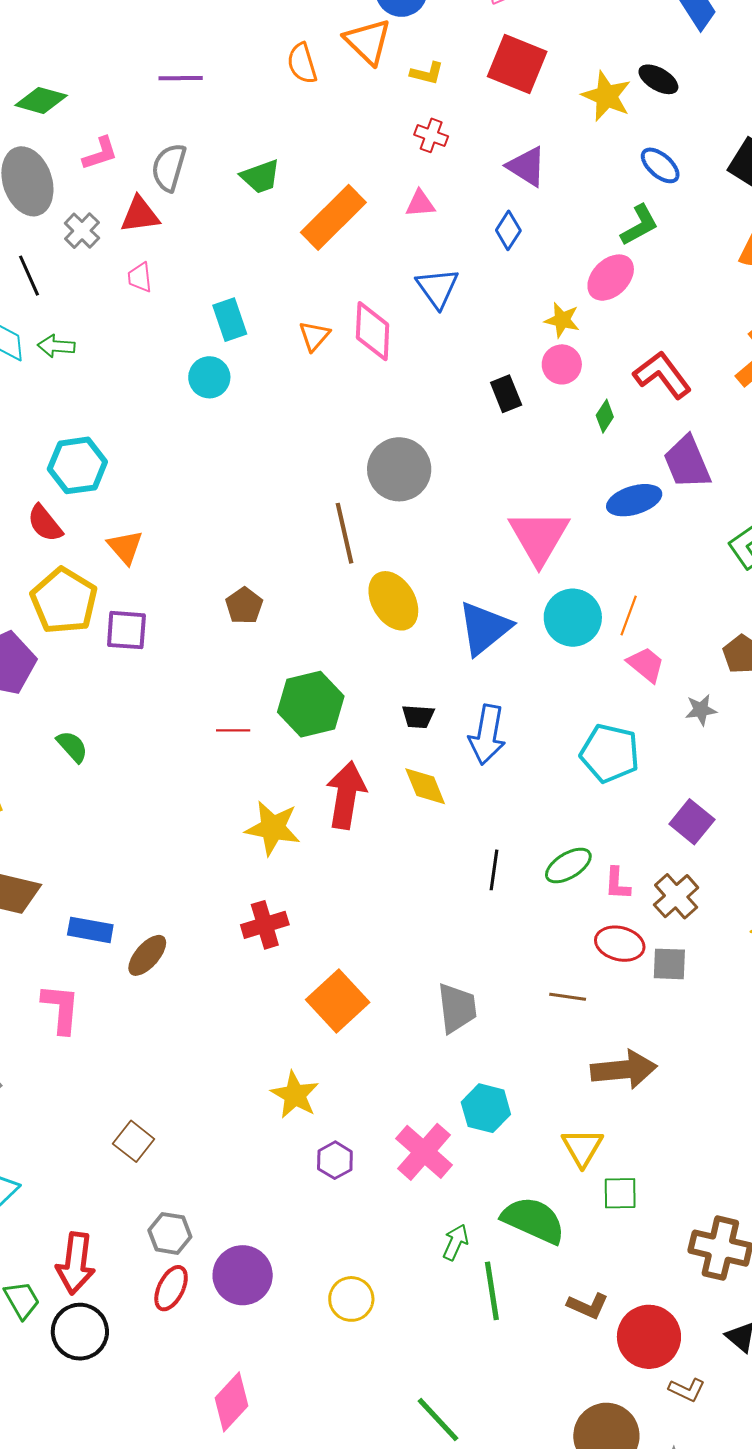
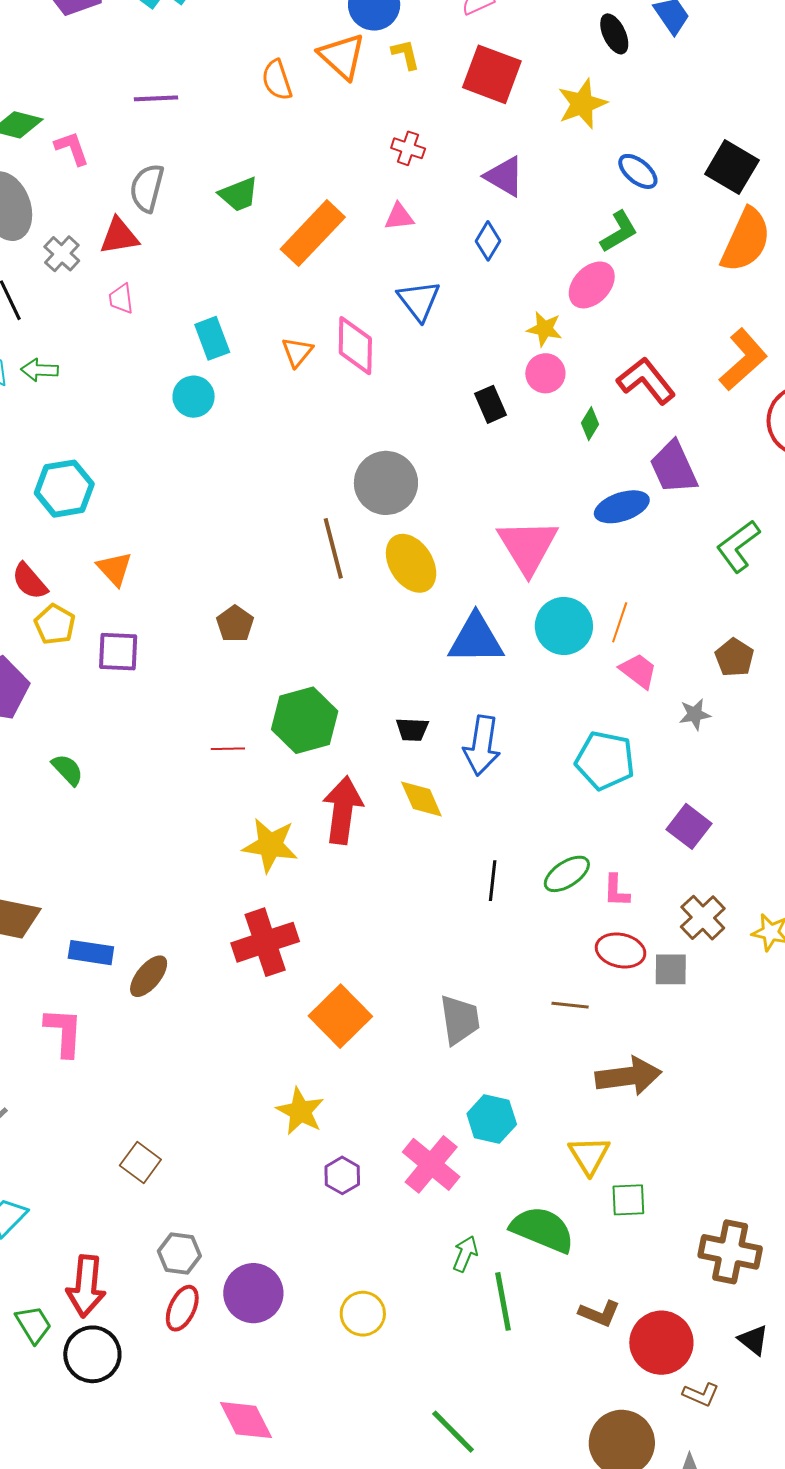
yellow L-shape: (427, 73) -> (406, 54), moved, turned -116
black ellipse: (658, 79) -> (614, 34), moved, turned 36
yellow star: (606, 96) -> (582, 104), turned 30
pink L-shape: (100, 153) -> (72, 148), moved, turned -90
red semicircle: (45, 523) -> (30, 581), moved
yellow pentagon: (64, 601) -> (55, 624), size x0.6
yellow ellipse: (393, 601) -> (411, 563), moved
blue triangle: (484, 628) -> (476, 639), turned 40
brown cross: (676, 896) -> (703, 918), moved
red cross: (265, 925) -> (265, 942), size x1.4
pink diamond: (231, 1402) -> (246, 1420), turned -68

